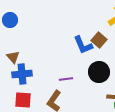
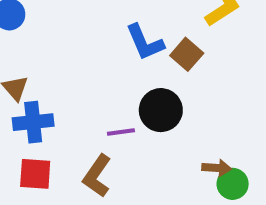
blue L-shape: (83, 45) -> (145, 42), moved
black circle: (99, 72) -> (161, 110), moved

